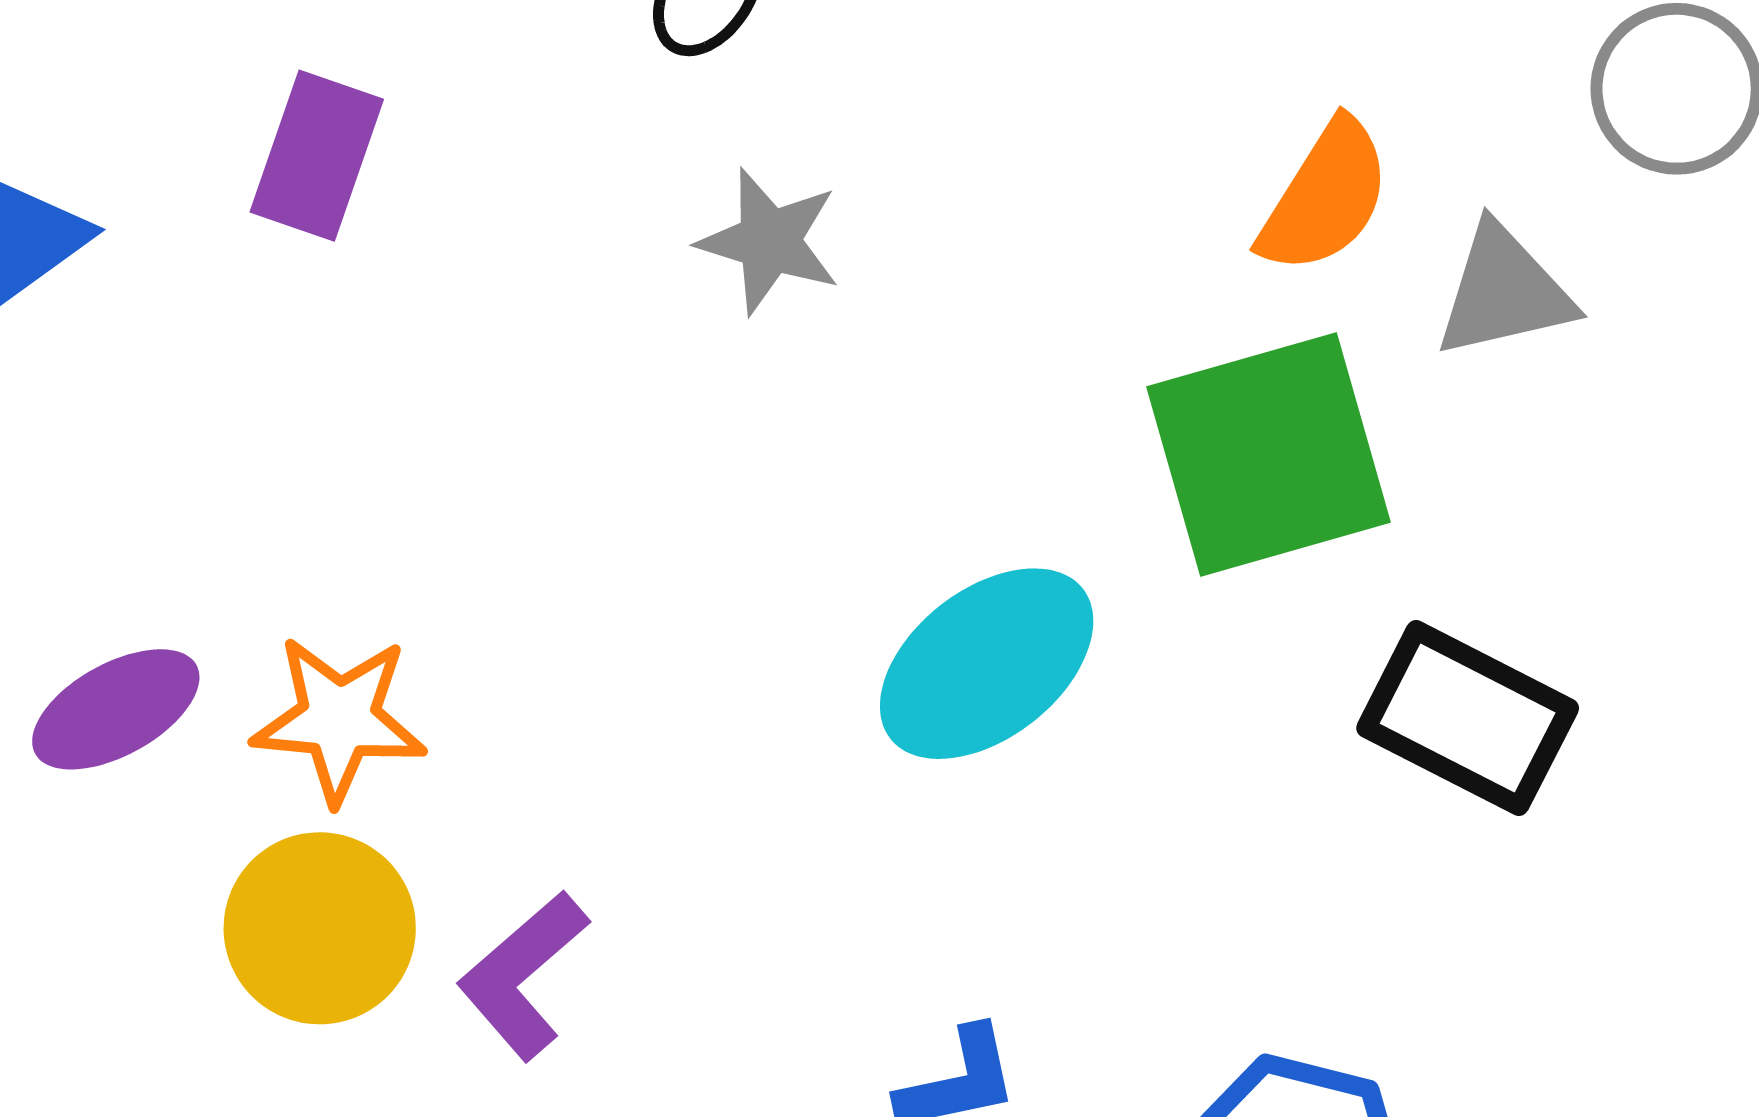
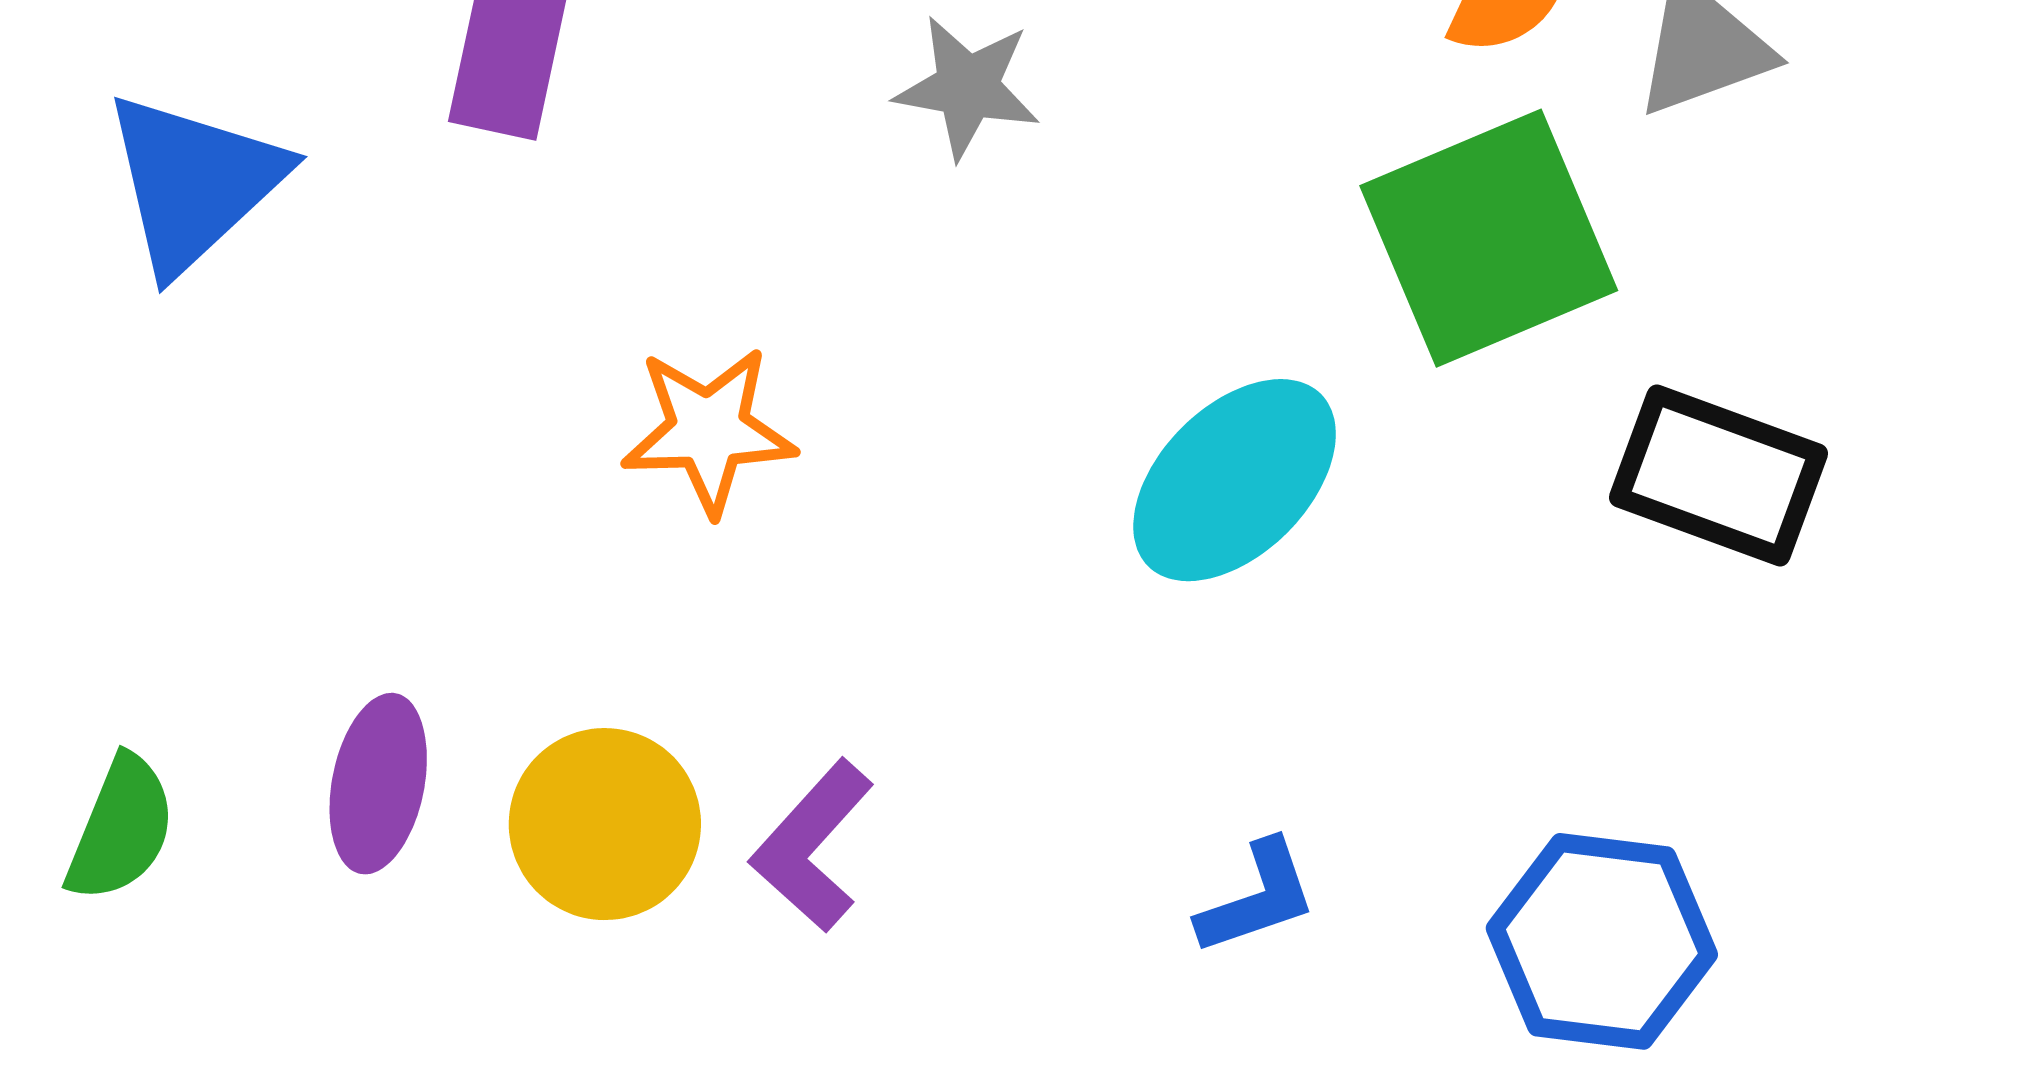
purple ellipse: (116, 709) -> (378, 784), moved, turned -43
orange star: (339, 719) -> (709, 430), moved

